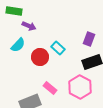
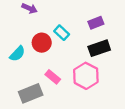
purple rectangle: (89, 39) -> (96, 23), turned 48
cyan semicircle: (18, 45) -> (17, 54), moved

